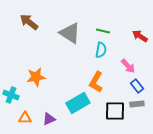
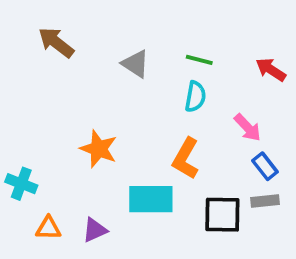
gray triangle: (70, 33) -> (135, 64), size x0.7
orange star: (36, 77) -> (99, 149), moved, turned 30
cyan rectangle: (78, 103) -> (151, 199), turned 30

